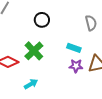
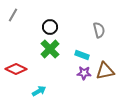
green cross: (34, 51) -> (50, 49), moved

